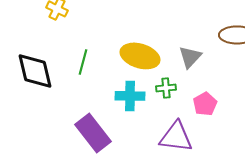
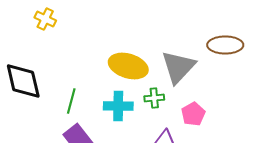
gray triangle: (190, 57) -> (178, 67), size x1.5
green line: (83, 62) -> (71, 101), moved

